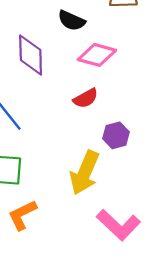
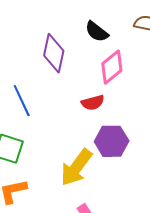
pink diamond: (97, 55) -> (112, 67), turned -68
purple hexagon: (116, 135) -> (112, 141), size x1.4

